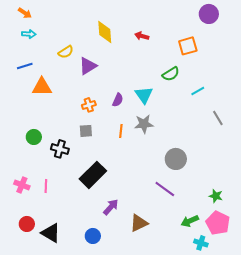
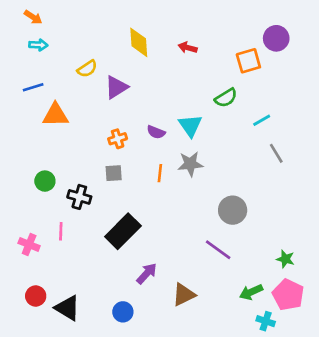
purple circle: (209, 14) -> (276, 38), moved
purple semicircle: (118, 100) -> (156, 132), turned 88
gray line: (218, 118) -> (276, 153), moved
pink line: (46, 186) -> (61, 231), moved

